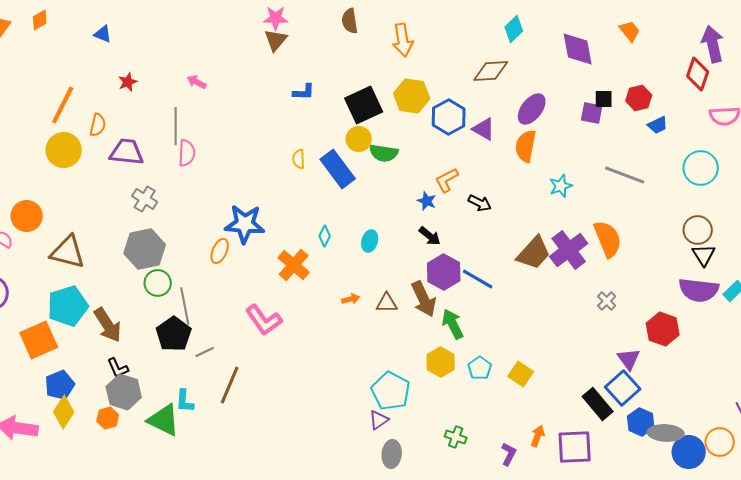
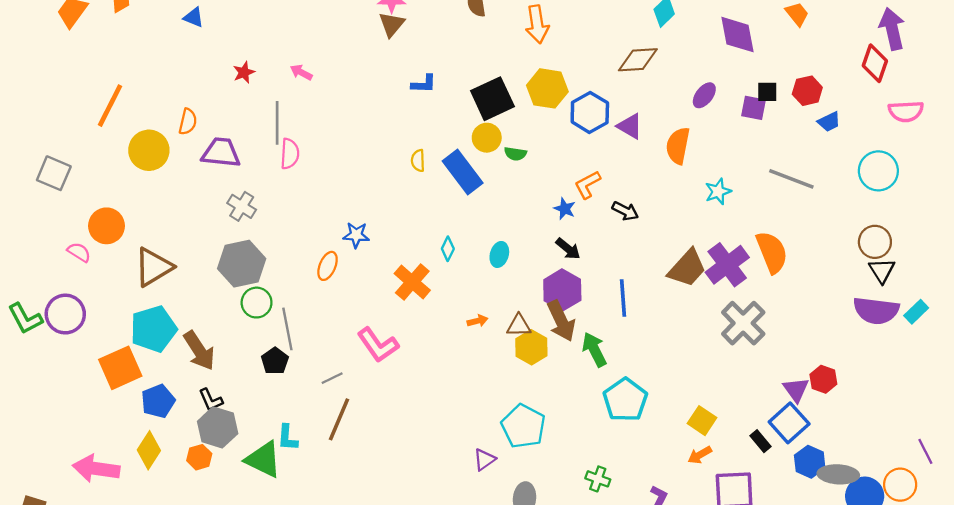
red star: (128, 82) -> (244, 72), moved
orange line: (63, 105) -> (110, 106), moved
purple ellipse: (532, 109) -> (704, 95), moved, size x0.7
green semicircle: (384, 153) -> (515, 154), size x0.7
blue star: (245, 224) -> (356, 235), size x0.6
brown triangle: (68, 252) -> (153, 267), turned -45
purple hexagon: (444, 272) -> (562, 290), moved
blue line: (478, 279) -> (623, 298), turned 56
gray cross: (607, 301) -> (743, 323), moved, size x2.0
red hexagon: (663, 329) -> (823, 379), moved, size x0.7
black pentagon: (174, 334) -> (275, 361), size x0.7
gray line: (205, 352) -> (332, 378), moved
yellow hexagon: (441, 362) -> (531, 347), moved
cyan pentagon: (480, 368) -> (625, 400), size x1.6
yellow square: (521, 374) -> (702, 421), moved
blue pentagon: (60, 385) -> (158, 401), moved
black rectangle: (598, 404) -> (760, 441), size x0.6
purple triangle: (379, 420) -> (484, 459), moved
orange arrow: (538, 436) -> (700, 455), moved, turned -140

